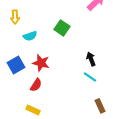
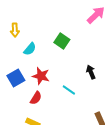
cyan semicircle: (30, 36) -> (30, 49), turned -32
cyan line: (90, 77) -> (69, 90), moved

